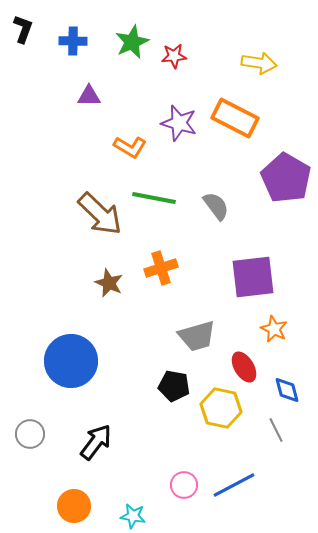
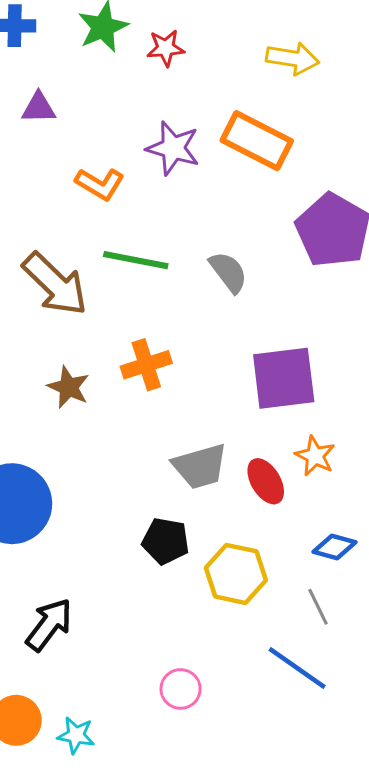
red ellipse: (244, 367) -> (266, 481), moved
blue diamond: (287, 390) -> (334, 547), turned -60
blue line: (234, 485) -> (297, 668), moved, turned 63
cyan star: (133, 516) -> (76, 735), moved

